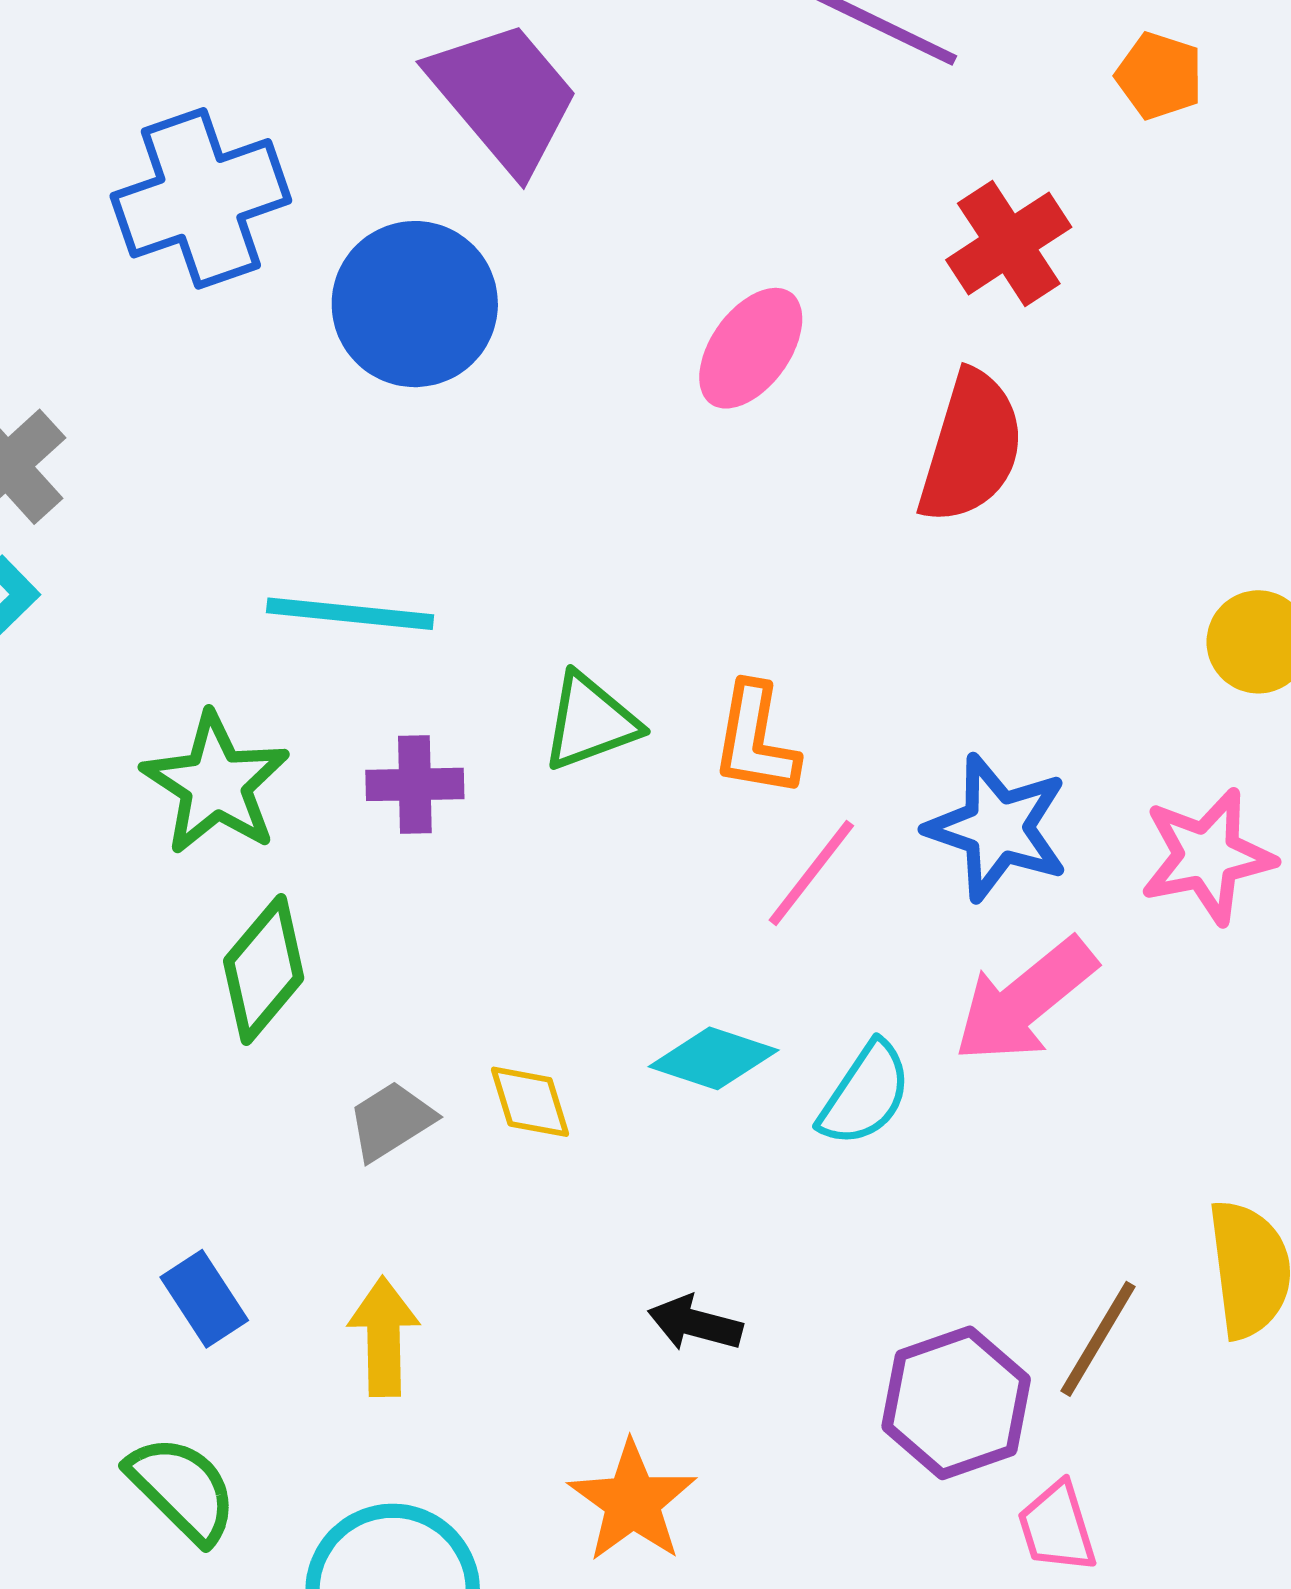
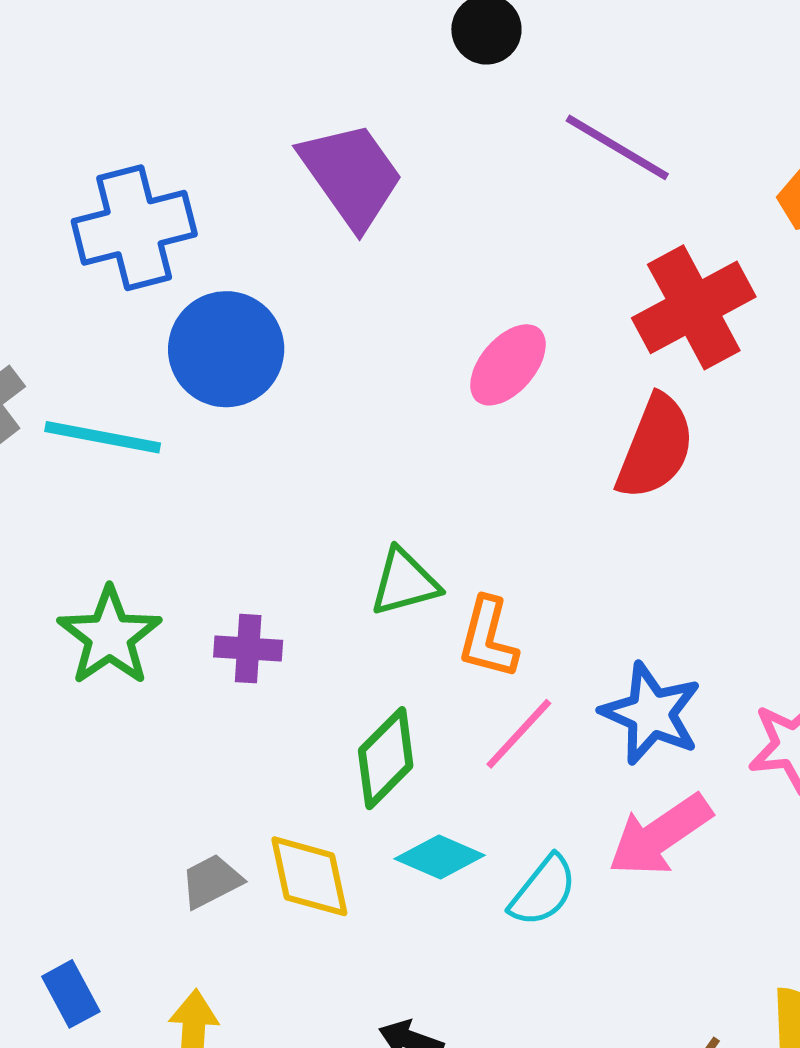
red cross: (1009, 243) -> (694, 307), size x1.4
blue circle: (415, 304) -> (226, 349), moved
cyan line: (350, 614) -> (103, 437), moved
green triangle: (590, 722) -> (405, 582), moved
green diamond: (264, 970) -> (386, 758), moved
yellow diamond: (530, 1102) -> (309, 876), size x1.5

